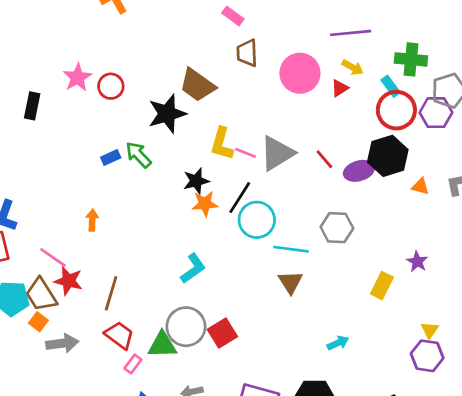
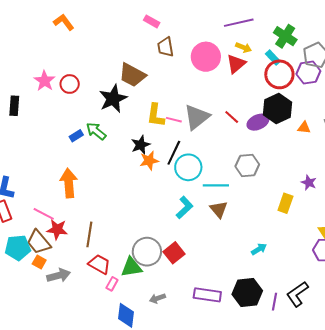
green cross: (411, 59) -> (285, 36), turned 35
red triangle: (340, 88) -> (236, 64), size x1.5
orange arrow: (92, 220) -> (69, 183), size x1.8
cyan L-shape: (193, 268) -> (185, 207), moved

